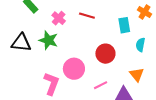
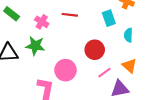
pink line: (101, 85) -> (104, 73), moved

